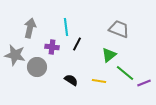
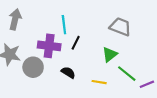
gray arrow: (30, 28) -> (15, 19), moved
purple cross: (52, 47) -> (49, 46), size x1.5
black semicircle: (71, 80) -> (68, 73), moved

